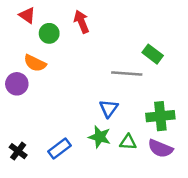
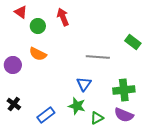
green rectangle: (153, 54) -> (133, 42), moved
orange semicircle: (35, 63) -> (38, 54), moved
green triangle: (128, 142) -> (97, 118), moved, turned -32
black cross: (18, 151) -> (14, 104), moved

